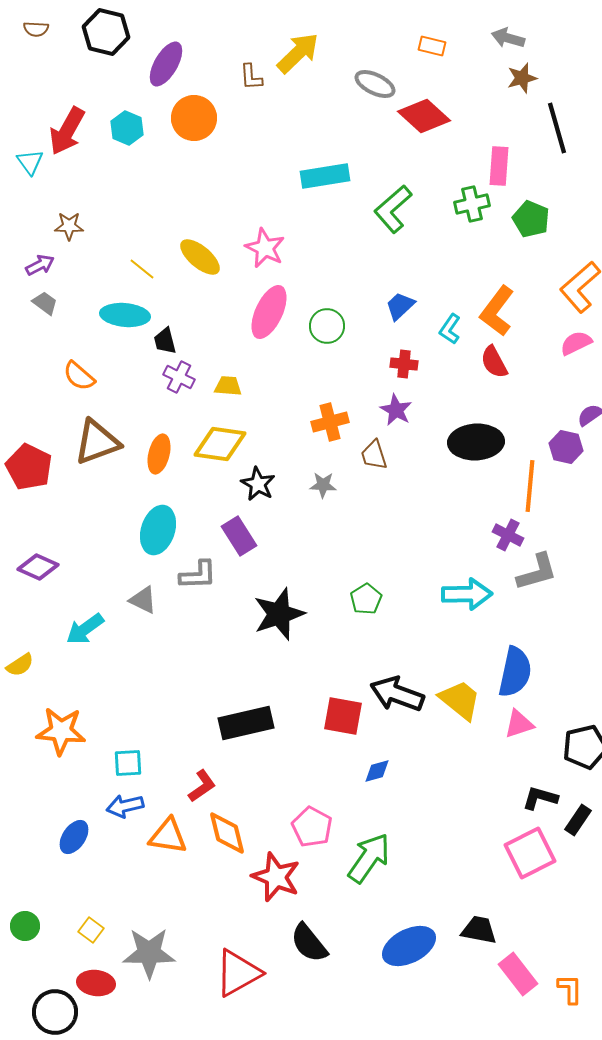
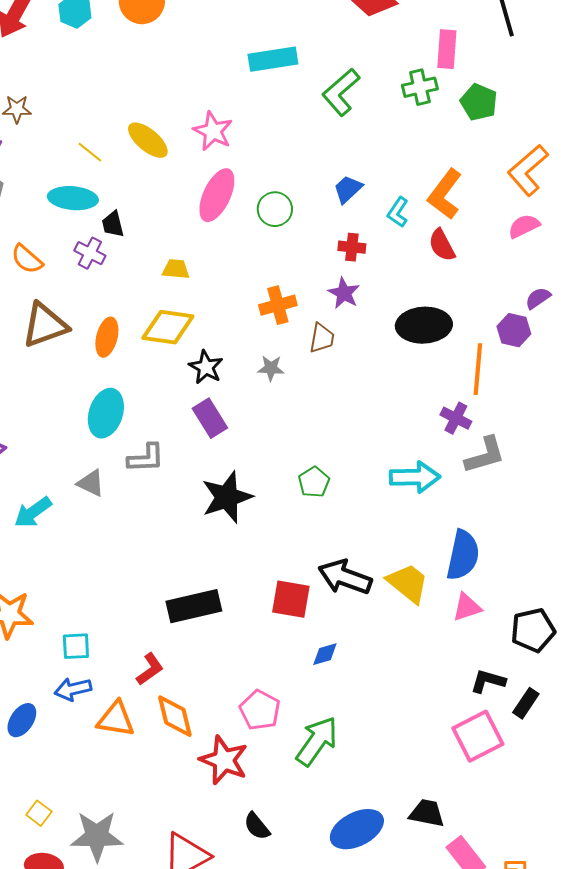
purple cross: (179, 377) -> (90, 253), moved
brown trapezoid: (374, 455) -> (322, 338), turned -152
purple rectangle: (239, 536) -> (210, 418), moved
black semicircle: (309, 943) -> (257, 826), size x0.7

